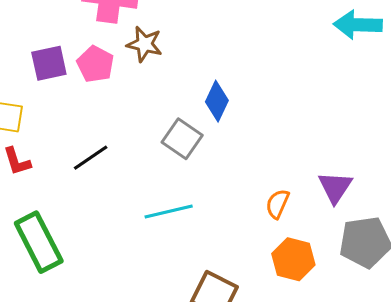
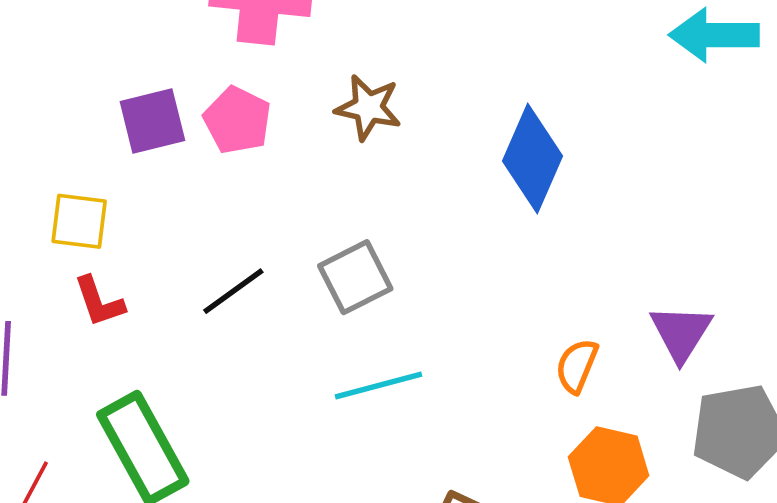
brown star: (145, 44) -> (368, 107), moved
blue diamond: (217, 101) -> (533, 159), moved, size x1.4
gray square: (182, 139) -> (355, 277), moved, turned 30

